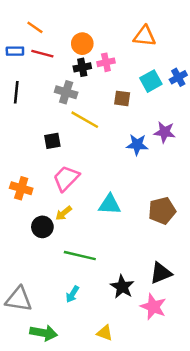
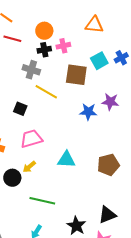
brown square: (122, 98) -> (76, 75), size x1.6
black square: (52, 141) -> (20, 109), turned 32
pink trapezoid: (66, 178) -> (31, 139), turned 30

